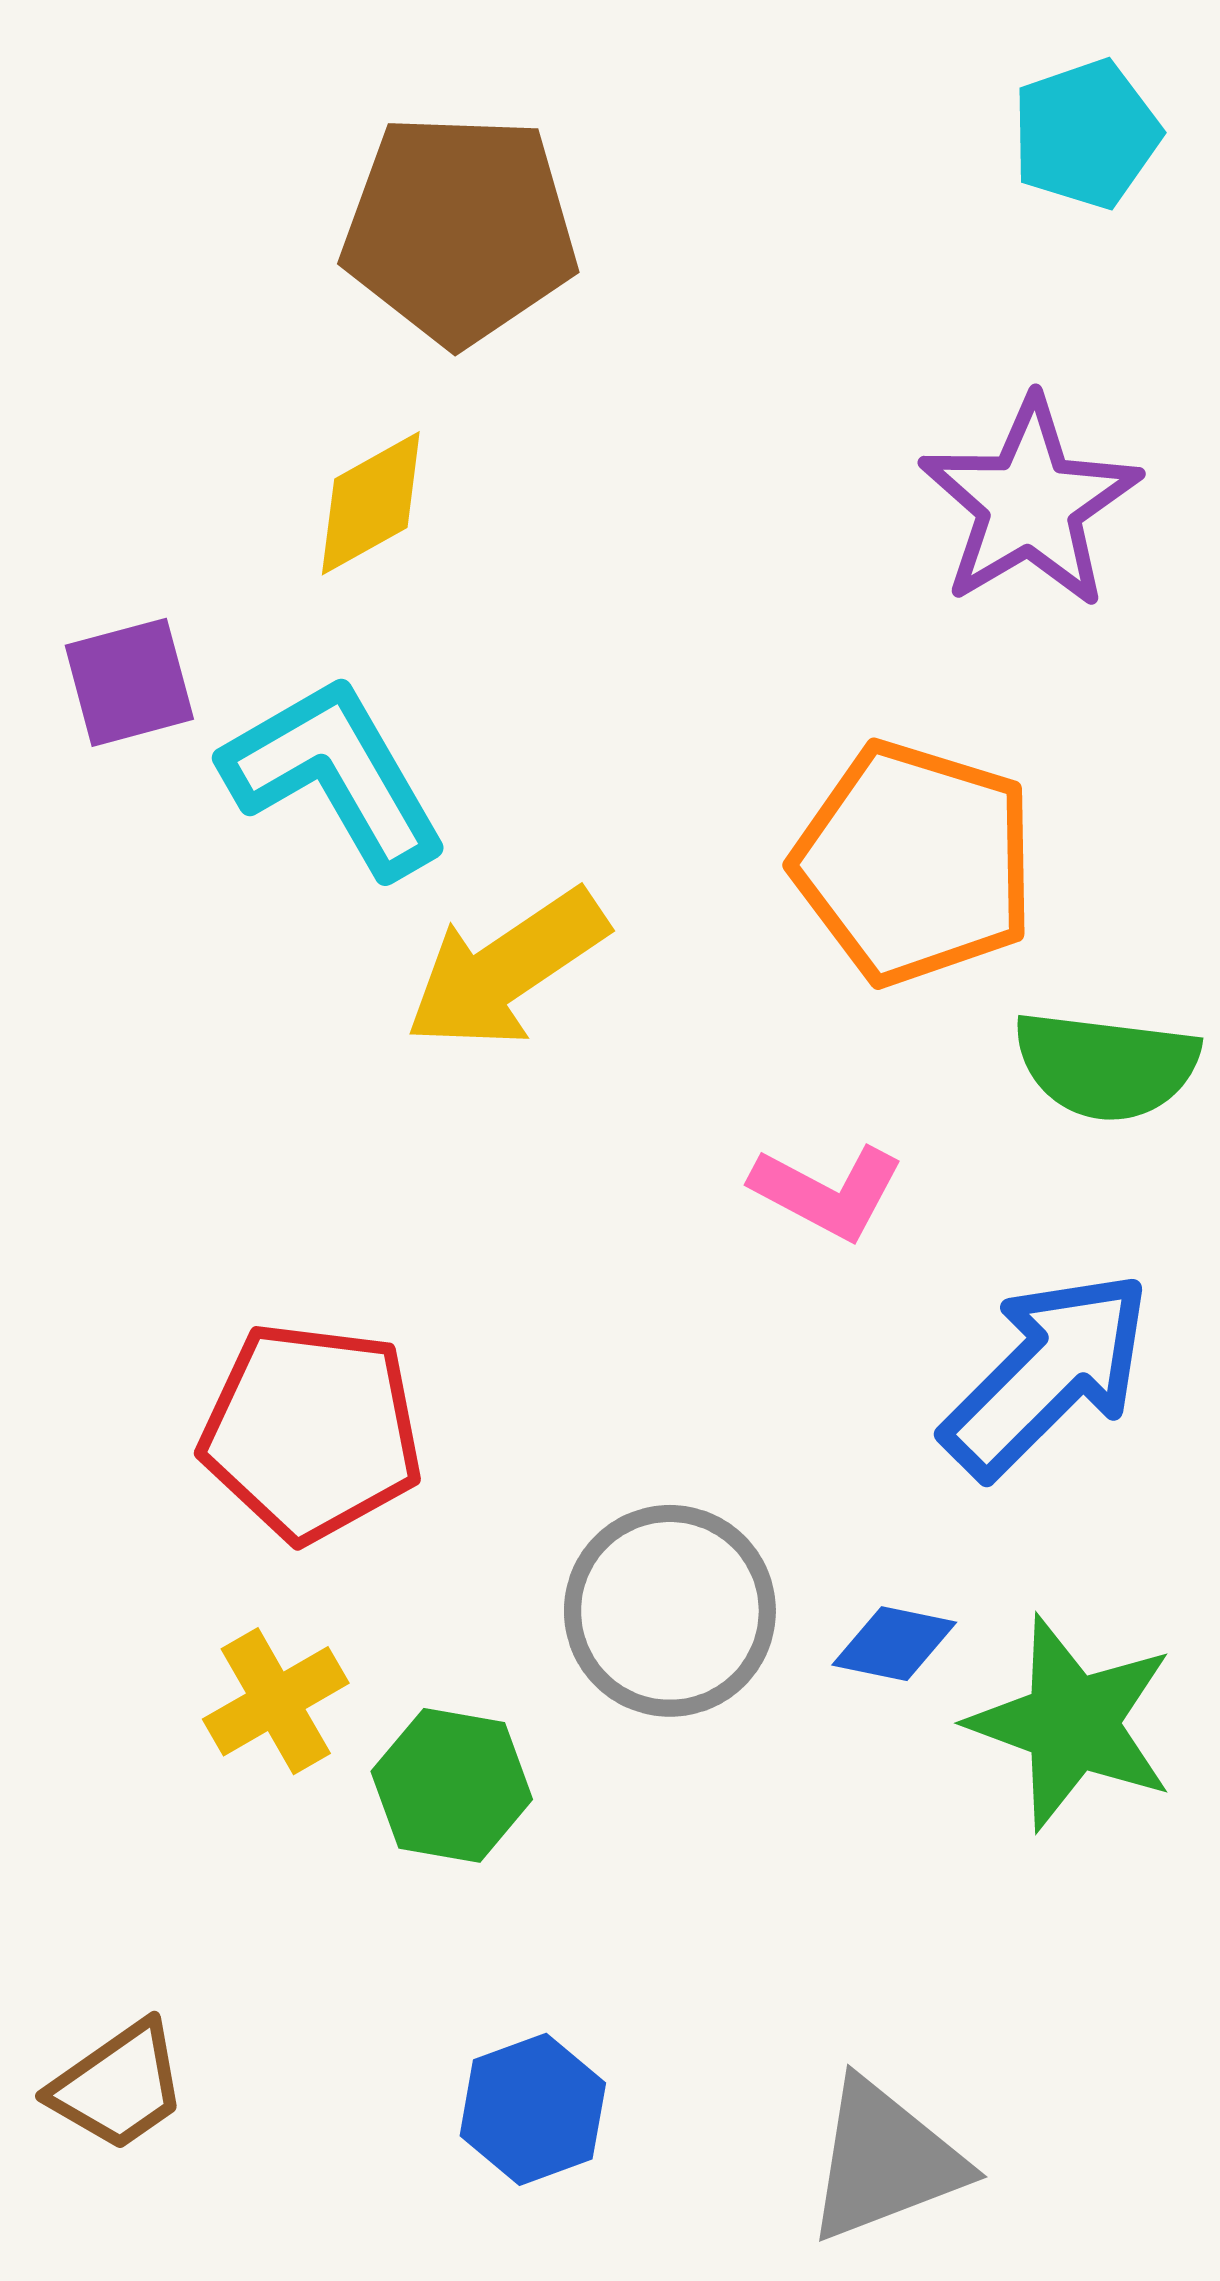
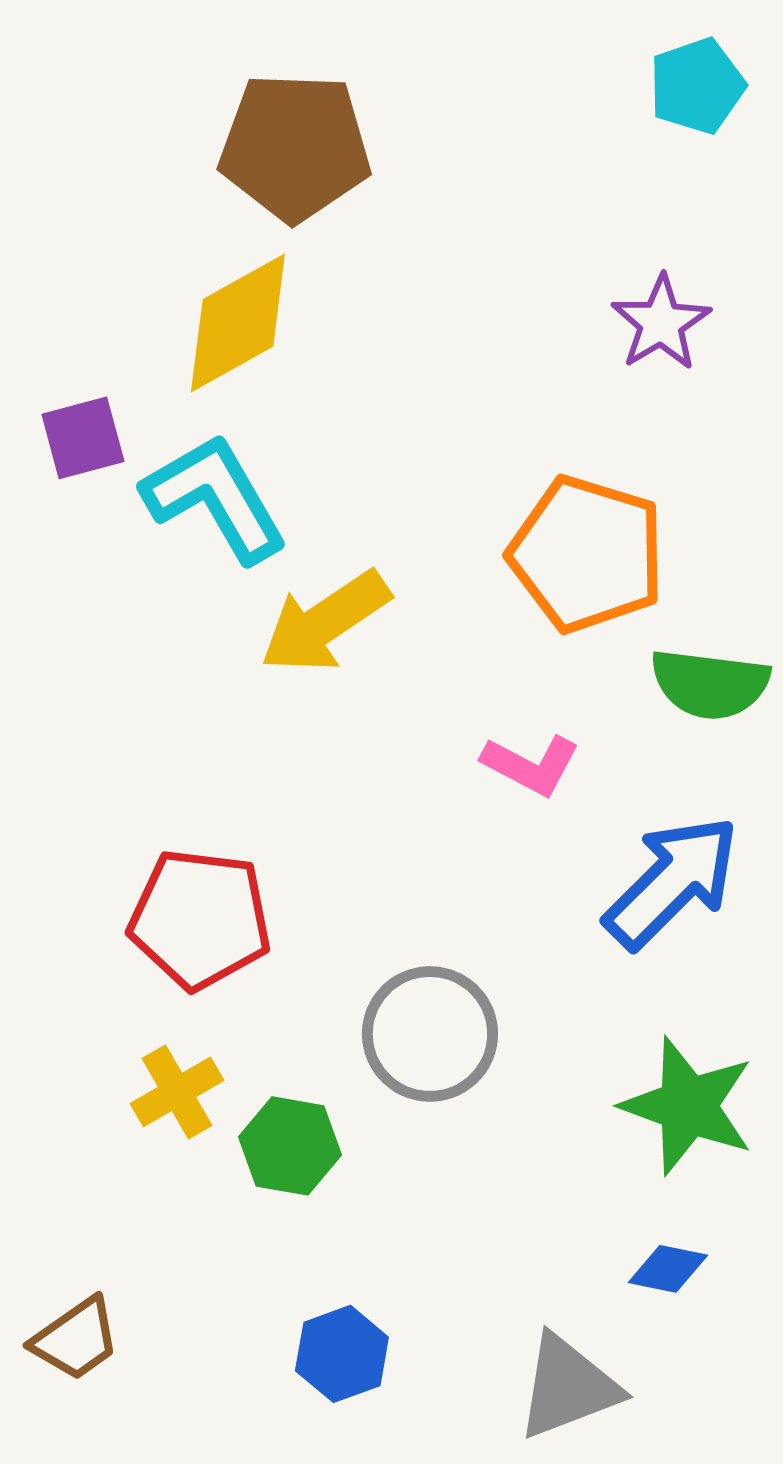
yellow diamond: (371, 503) -> (238, 323), size x1.5
purple star: (1030, 503) -> (661, 323), size x0.7
blue diamond: (894, 1644) -> (668, 1269), moved

